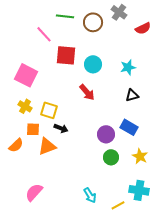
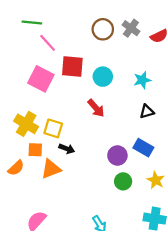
gray cross: (119, 12) -> (131, 28), moved
green line: (65, 16) -> (32, 23), moved
pink square: (26, 75) -> (41, 79), moved
yellow cross: (25, 106) -> (26, 124), size x1.5

